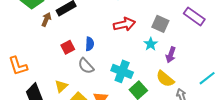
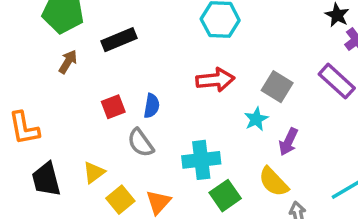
brown arrow: (46, 19) -> (68, 62), moved
cyan cross: (122, 71) -> (201, 160), turned -35

